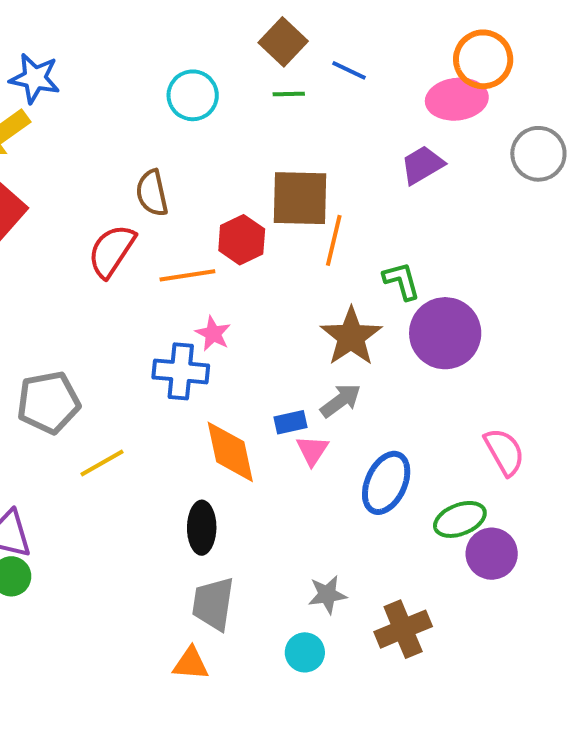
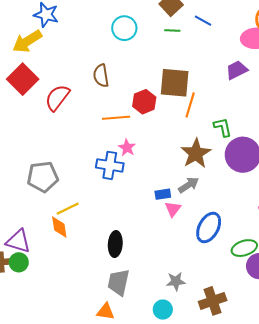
red semicircle: (112, 251) -> (57, 98), moved
orange diamond: (230, 452) -> (59, 227), moved, size x0.7

